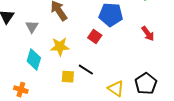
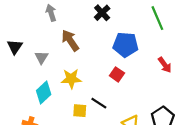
red square: (95, 37) -> (117, 74), moved
cyan diamond: (34, 60) -> (44, 93), turned 30

